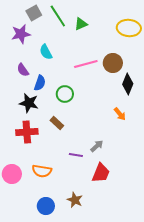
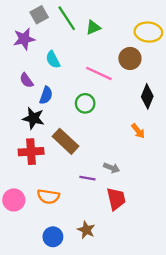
brown circle: (113, 63) -> (130, 58), moved
pink line: (86, 64) -> (99, 73), turned 40
green circle: (65, 94) -> (85, 103), moved
brown rectangle: (57, 123) -> (66, 141), size x1.6
gray arrow: (97, 146) -> (112, 168), turned 64
red trapezoid: (101, 173) -> (116, 199), turned -35

